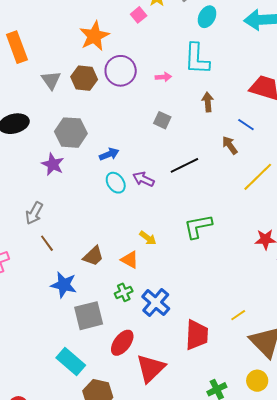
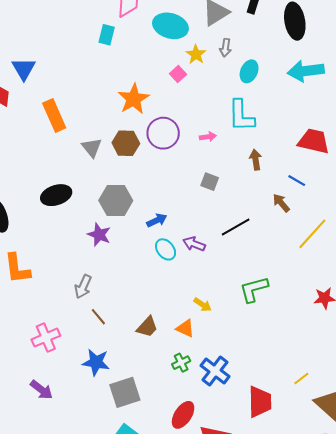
blue star: (64, 285) -> (96, 362), moved
gray square: (89, 316) -> (125, 392), moved

